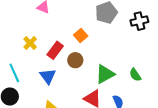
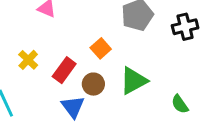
green triangle: (105, 74) -> (134, 81), moved
blue triangle: (48, 76) -> (73, 107), moved

